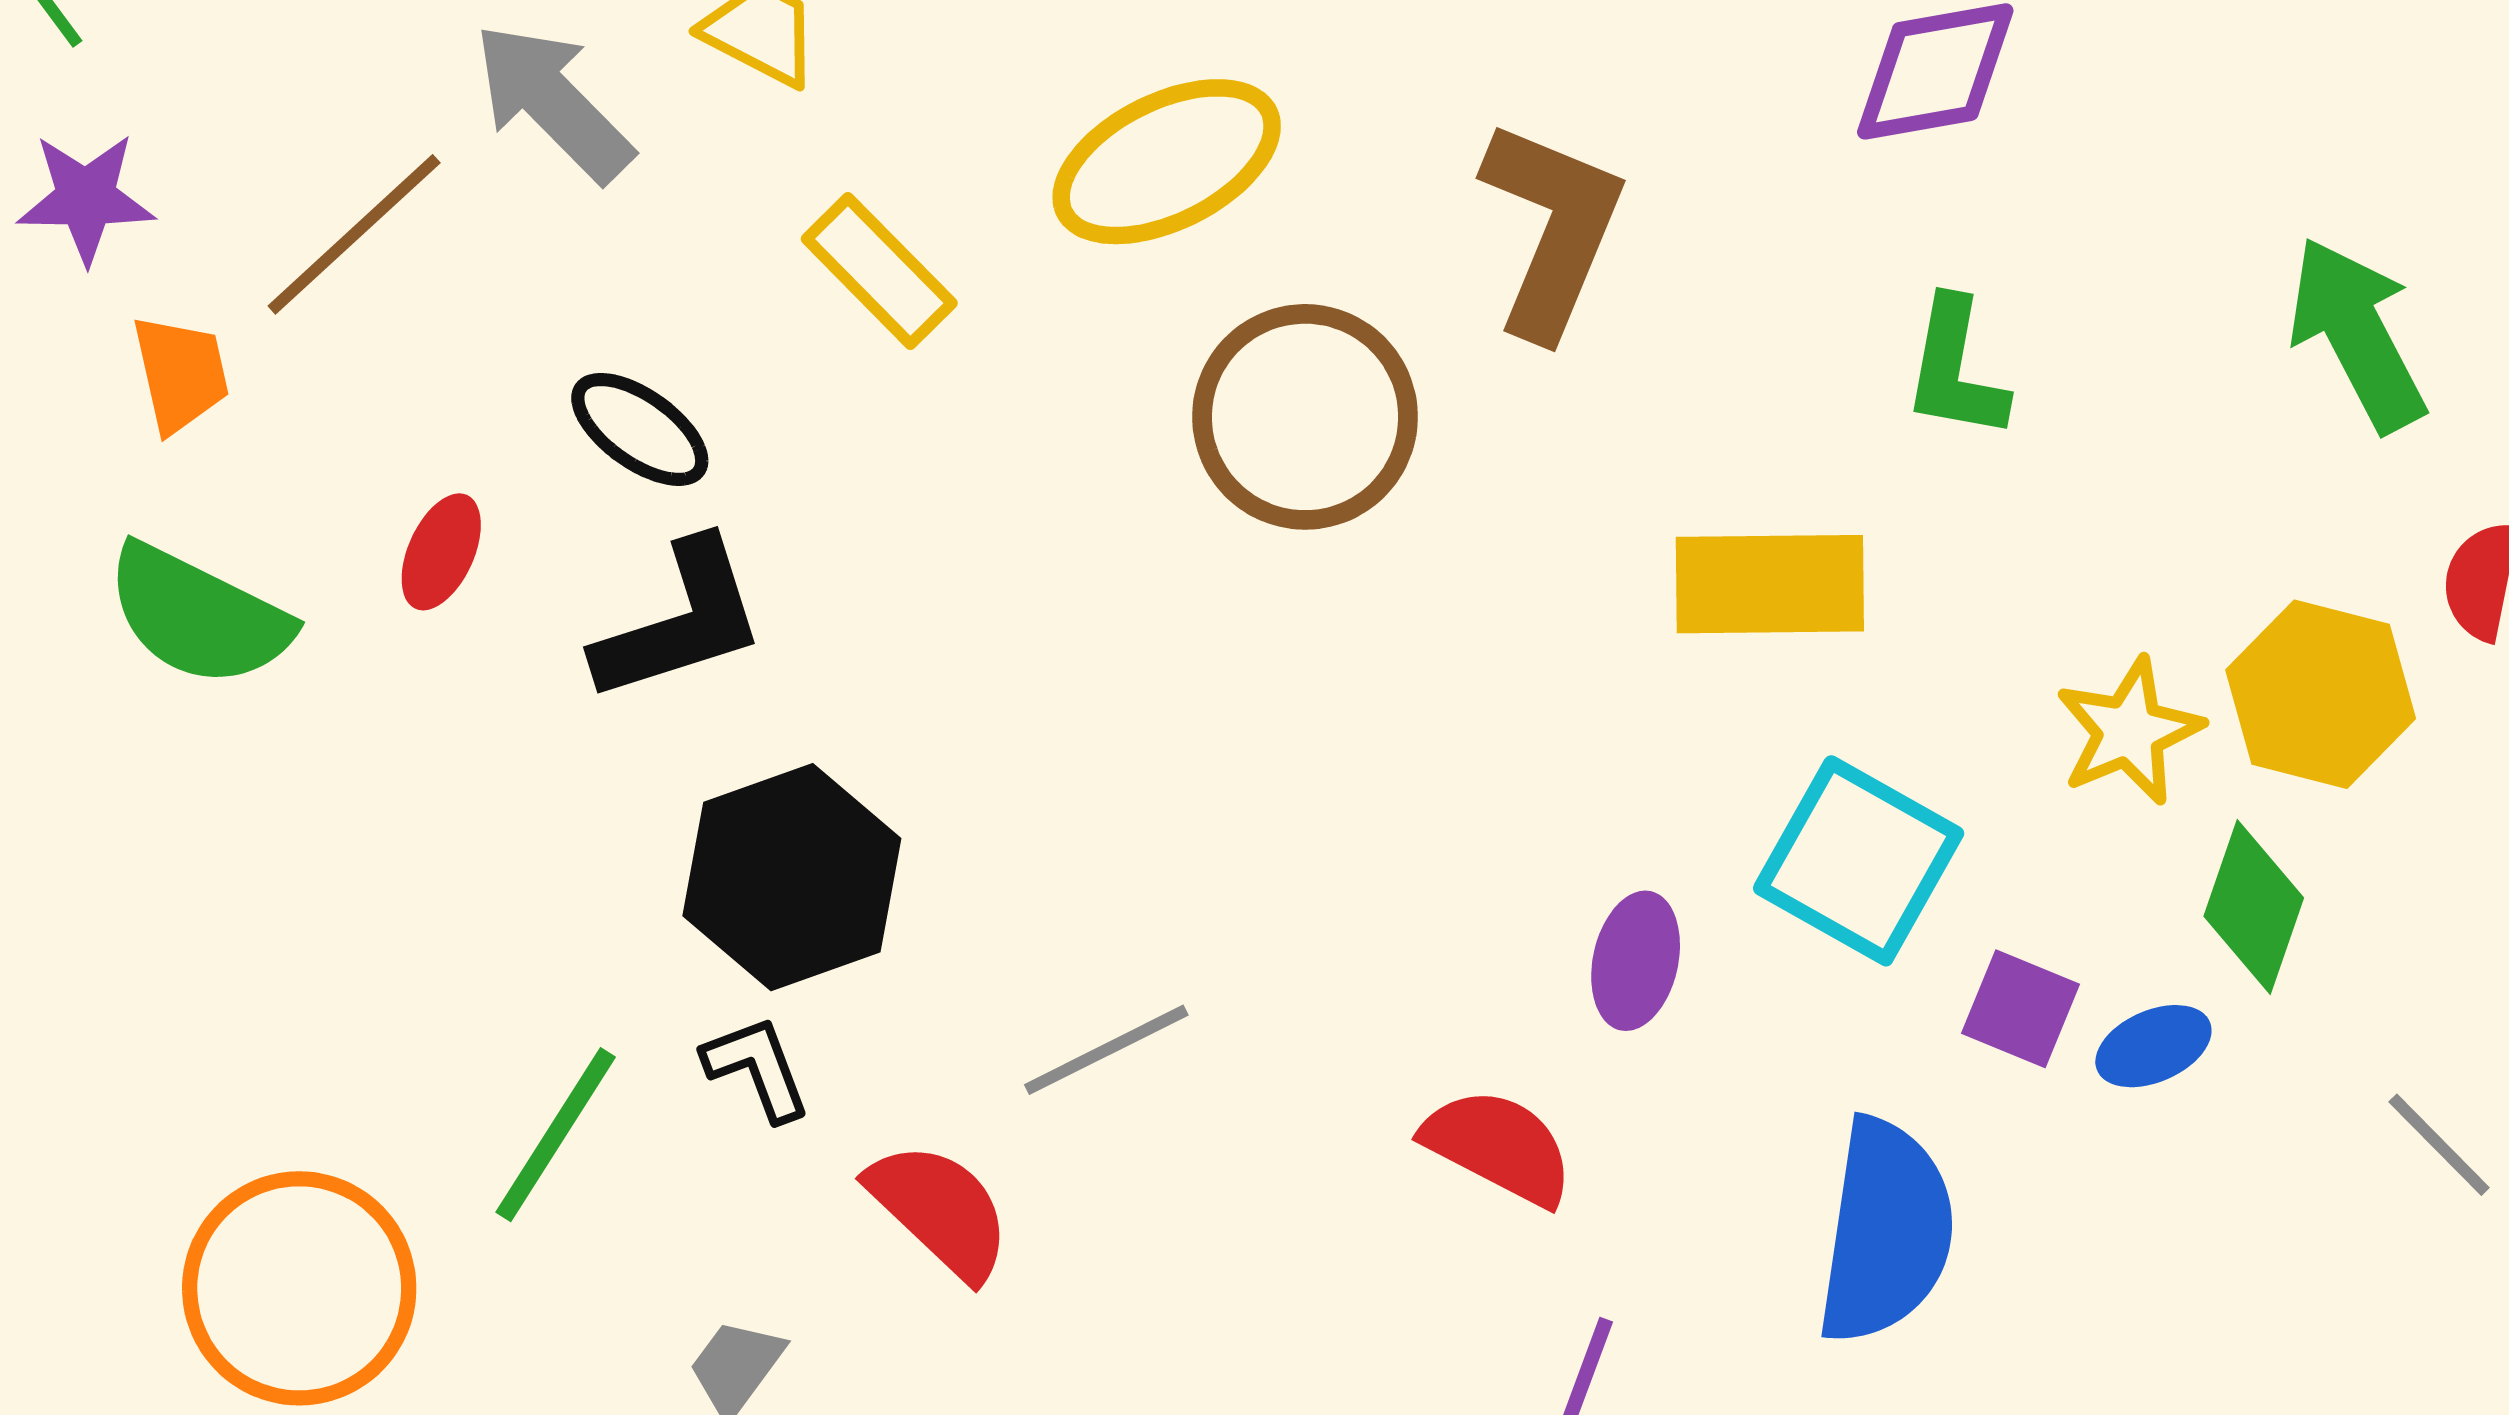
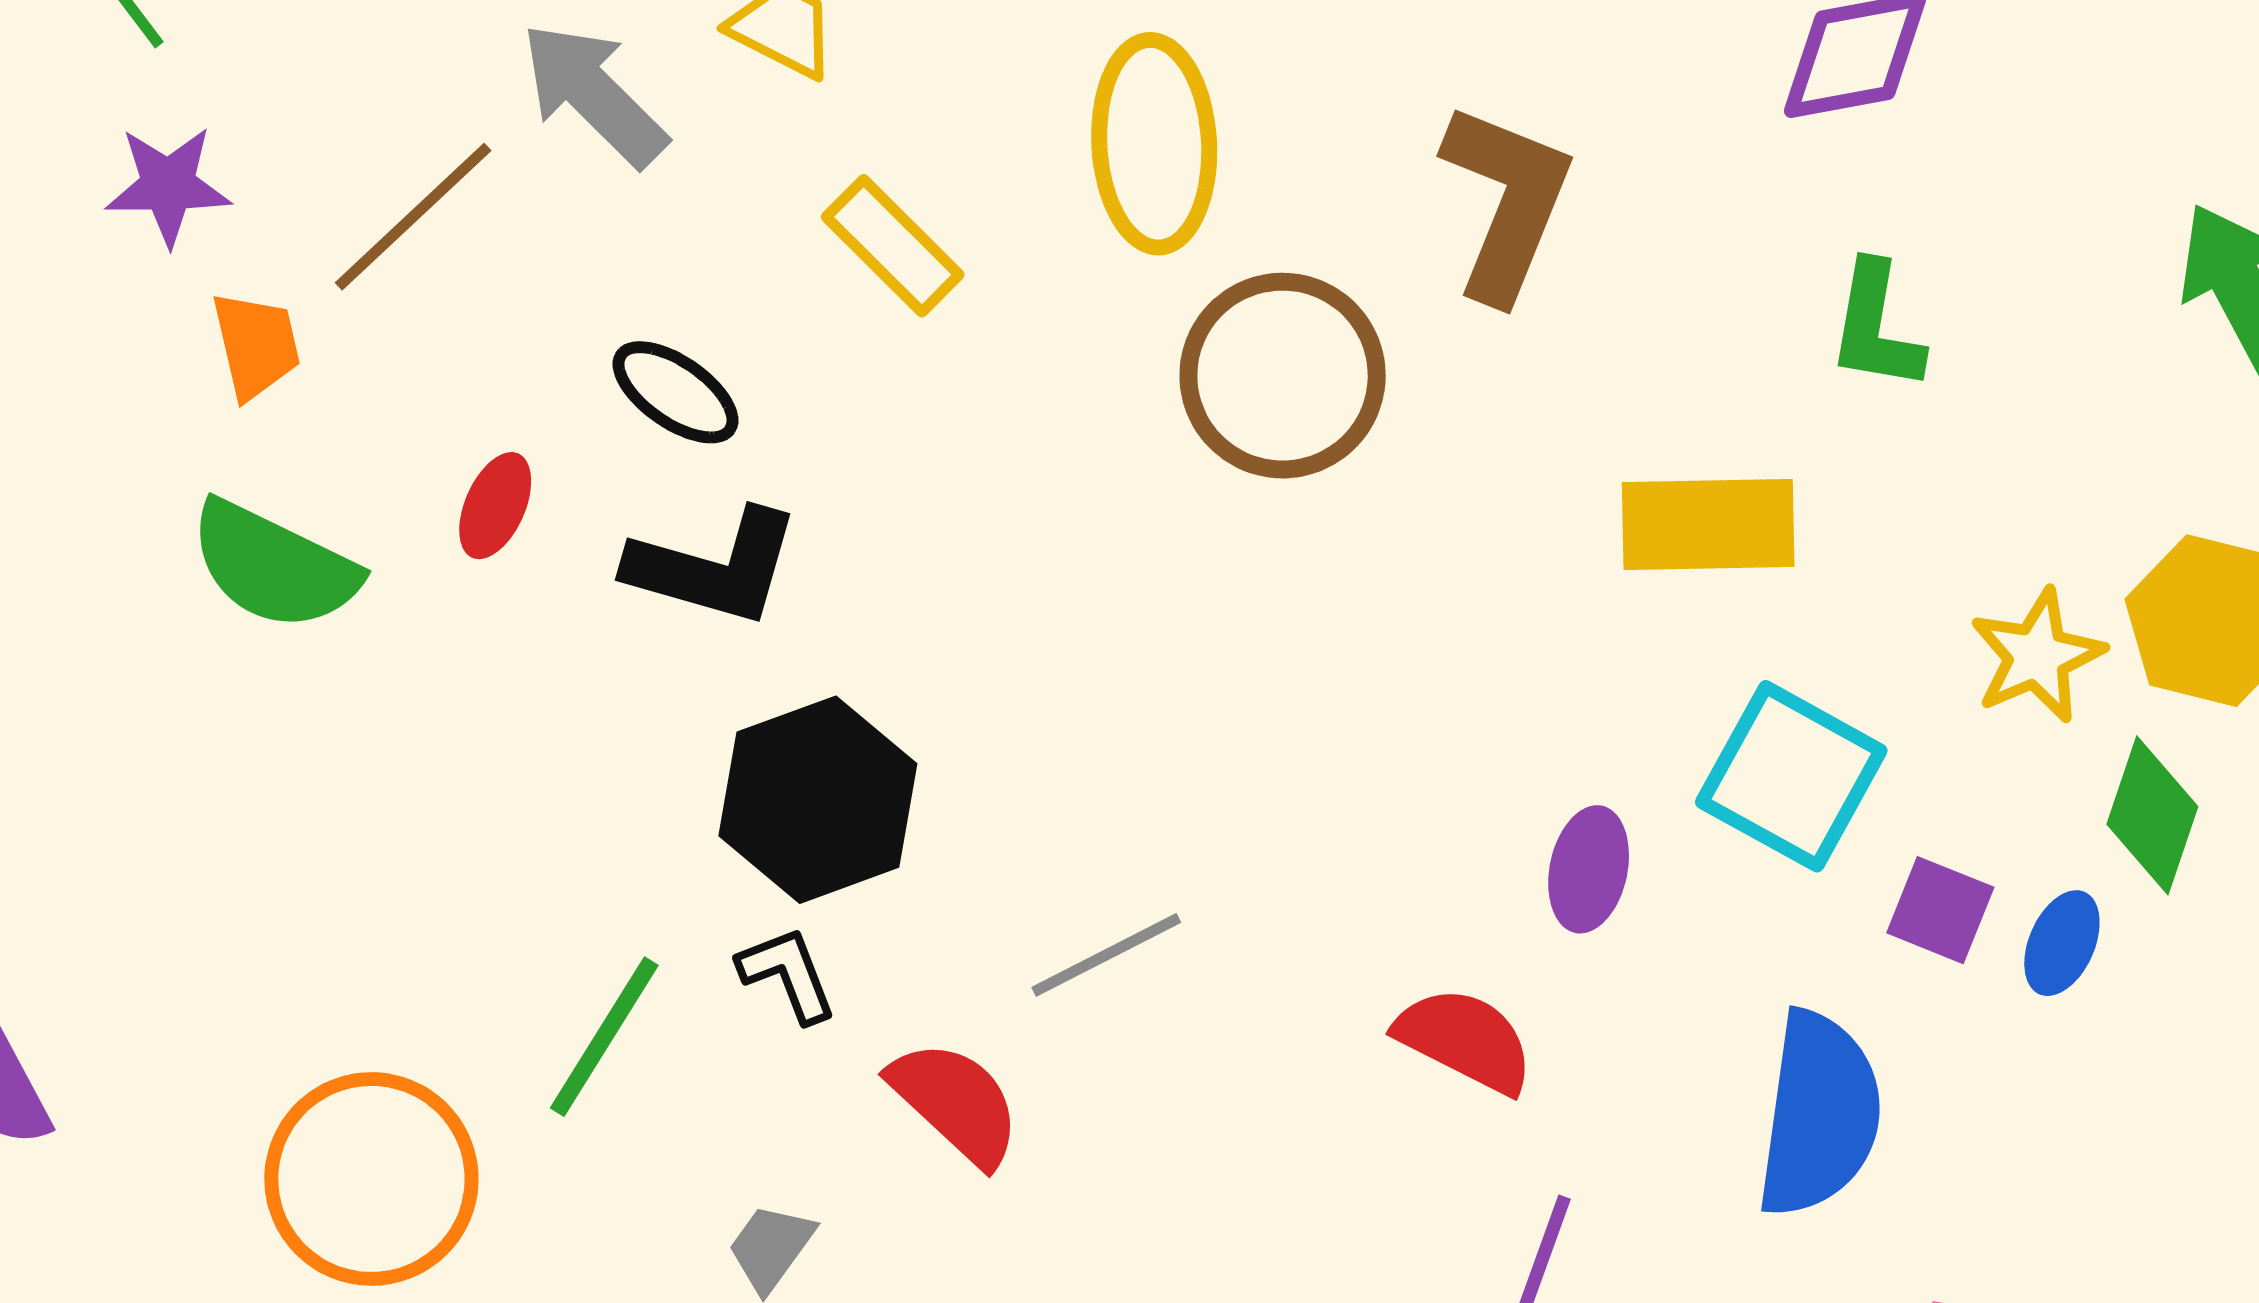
yellow ellipse: (1167, 162) -> (1154, 144), turned -66
black L-shape: (680, 621) -> (714, 567), turned 34
blue ellipse: (2153, 1046) -> (2062, 943), turned -42

